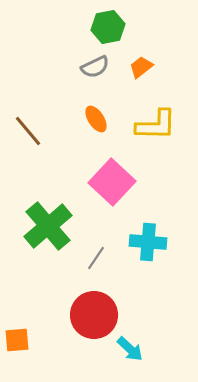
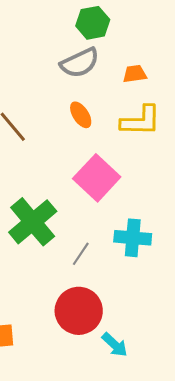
gray semicircle: (95, 67) -> (80, 63), size x1.4
orange trapezoid: (141, 67) -> (135, 74), moved, turned 30

